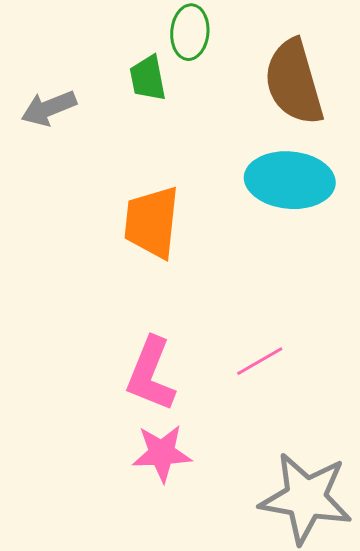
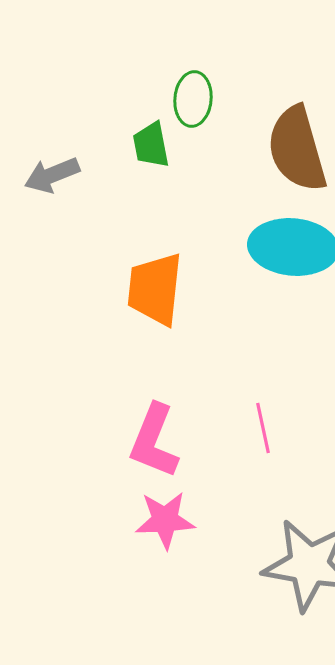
pink line: (260, 361) -> (263, 428), turned -72

